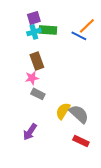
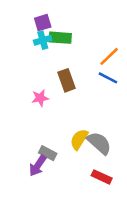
orange line: (87, 26) -> (109, 56), moved
blue line: (79, 36) -> (108, 78), moved
brown rectangle: (37, 61) -> (67, 80), moved
gray rectangle: (38, 94) -> (48, 153), moved

